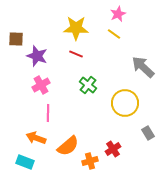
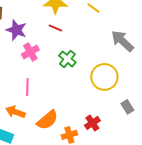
pink cross: (41, 85) -> (30, 52), moved

